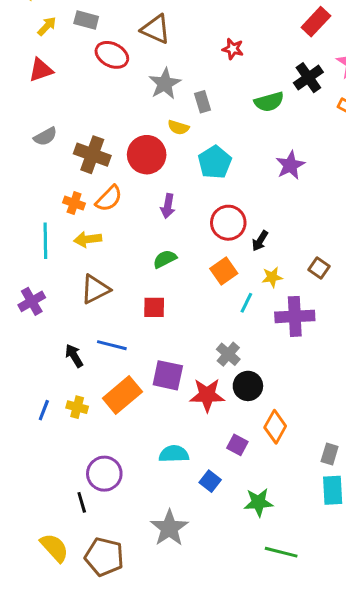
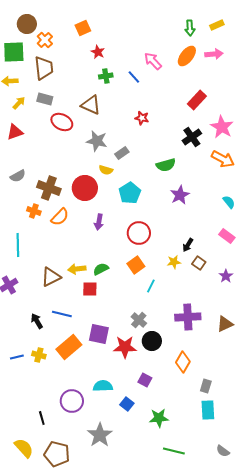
gray star: (165, 84) -> (97, 141), turned -30
gray rectangle: (203, 102) -> (122, 153), turned 72
green semicircle: (269, 102) -> (166, 165), moved
orange cross: (74, 203) -> (34, 211), moved
yellow arrow: (88, 239) -> (77, 269), moved
black arrow: (260, 241) -> (188, 245), moved
green semicircle: (165, 259) -> (101, 269), moved
yellow star: (272, 277) -> (174, 262), moved
purple cross: (295, 316) -> (188, 317), moved
blue line: (44, 410) -> (17, 357), turned 56
orange diamond: (275, 427) -> (183, 362), moved
purple circle: (104, 474) -> (72, 401), moved

